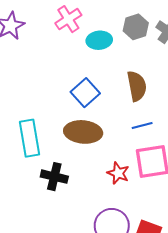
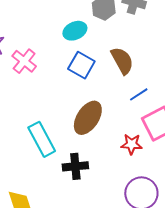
pink cross: (68, 19) -> (24, 61), moved
blue square: (85, 93) -> (81, 65), moved
brown ellipse: (83, 132) -> (88, 118), turned -44

